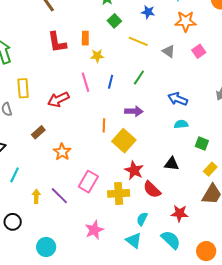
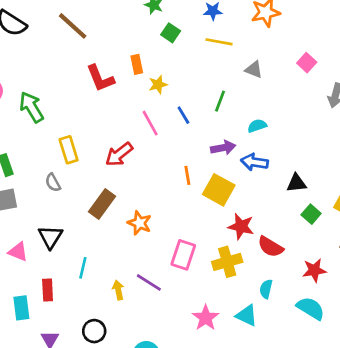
yellow line: (138, 41) -> (219, 42), moved
gray triangle: (169, 51) -> (254, 70), moved
pink square: (199, 51) -> (307, 63), moved
blue line: (111, 82) -> (183, 115), turned -32
blue arrow: (178, 99) -> (254, 162), moved
cyan semicircle: (181, 124) -> (257, 126), moved
brown rectangle: (38, 132) -> (102, 204), size x1.5
green square: (202, 144) -> (311, 214), moved, turned 32
black triangle: (172, 164) -> (297, 183), moved
cyan triangle: (134, 240) -> (247, 316), moved

